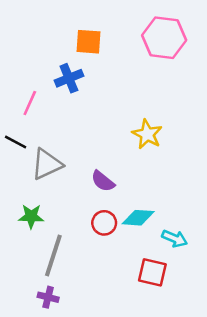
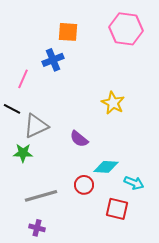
green star: (31, 216) -> (23, 153), moved
red circle: (104, 223) -> (84, 185), moved
gray line: (53, 255) -> (41, 196), turned 56

